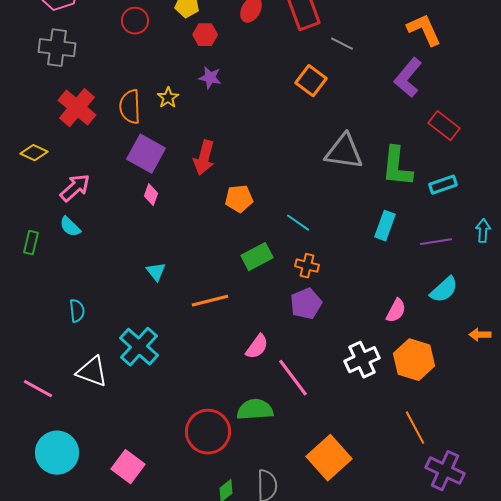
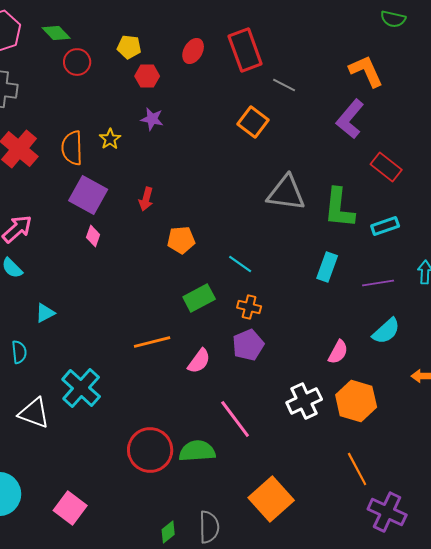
red arrow: (204, 158) -> (146, 199), size x0.7
cyan triangle: (156, 272) -> (45, 313), moved, turned 40
pink semicircle: (257, 347) -> (199, 361), moved
red circle: (208, 432) -> (150, 450), moved

